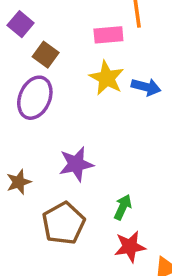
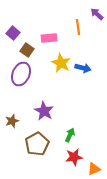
pink rectangle: (108, 35) -> (49, 38), moved
purple star: (76, 164) -> (44, 111), turned -30

